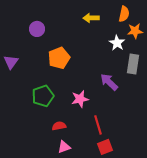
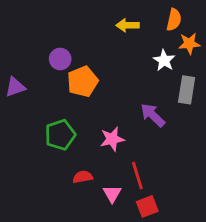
purple circle: (37, 29) -> (60, 59), moved
purple triangle: (11, 62) -> (15, 87), turned 35
pink triangle: (64, 147) -> (112, 194), moved, turned -40

